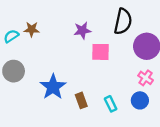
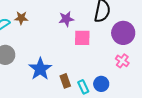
blue circle: (140, 100) -> (101, 84), moved
cyan rectangle: (111, 104) -> (83, 87), moved

